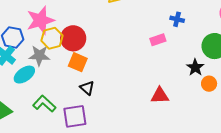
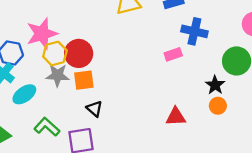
blue cross: (177, 19) -> (194, 31), size x1.6
gray star: (39, 56) -> (57, 75), moved
orange square: (78, 62) -> (84, 80), turned -30
orange circle: (209, 84) -> (218, 106), moved

